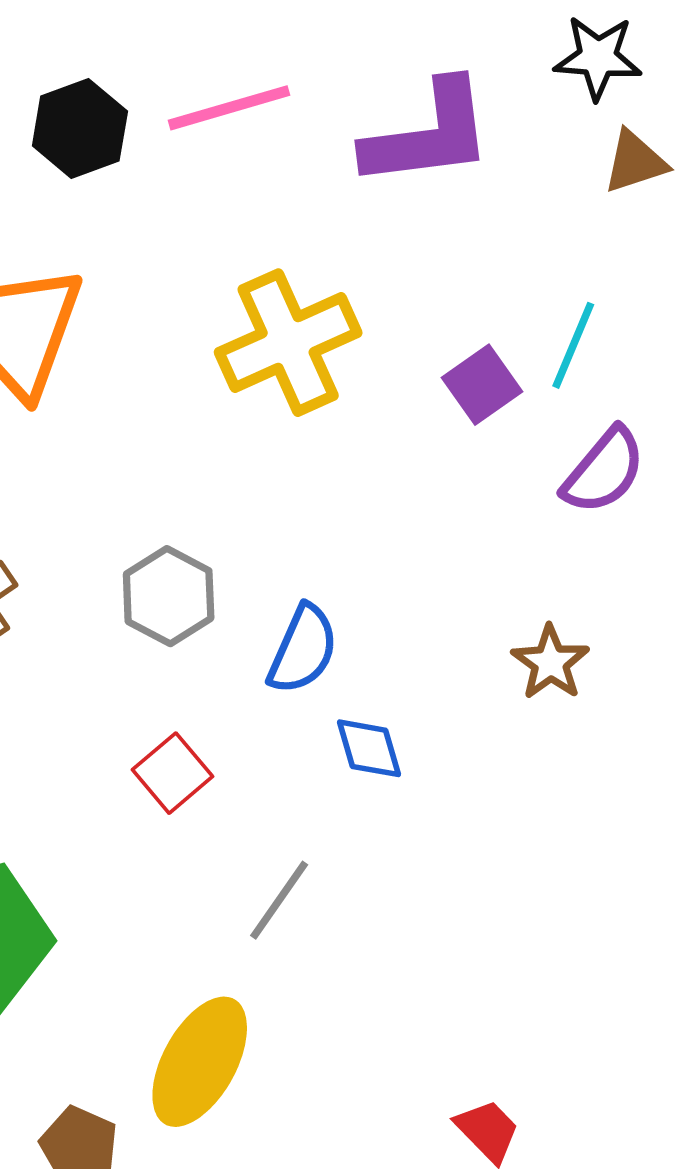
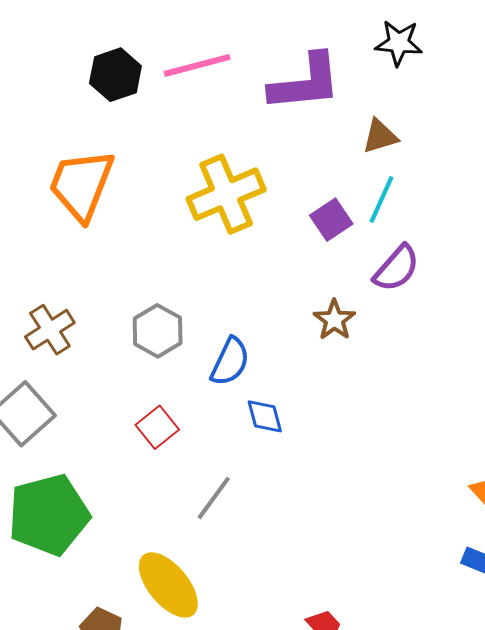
brown triangle: (635, 162) -> (380, 136), moved
brown star: (550, 662) -> (334, 320), moved
yellow ellipse: (200, 1062) -> (168, 585), turned -70

